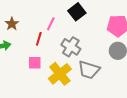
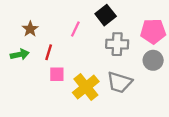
red line: (39, 39) -> (49, 52), moved
gray cross: (71, 47) -> (117, 44), moved, turned -30

